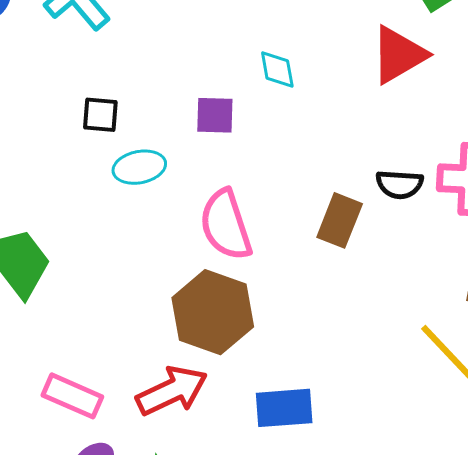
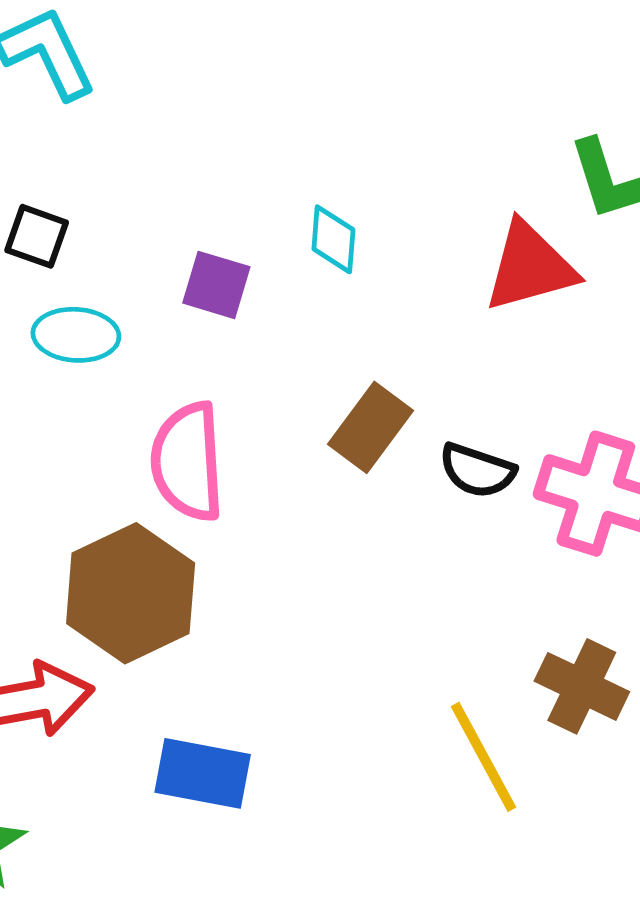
brown rectangle: (340, 220) -> (370, 427), moved

